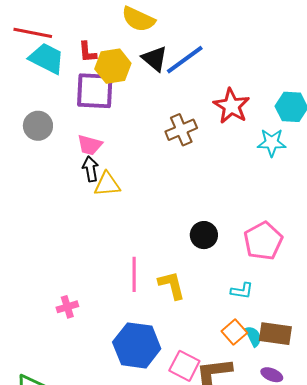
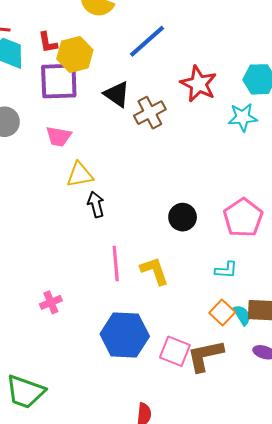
black triangle: (155, 59) -> (117, 94), moved
black arrow: (91, 169) -> (96, 204), moved

